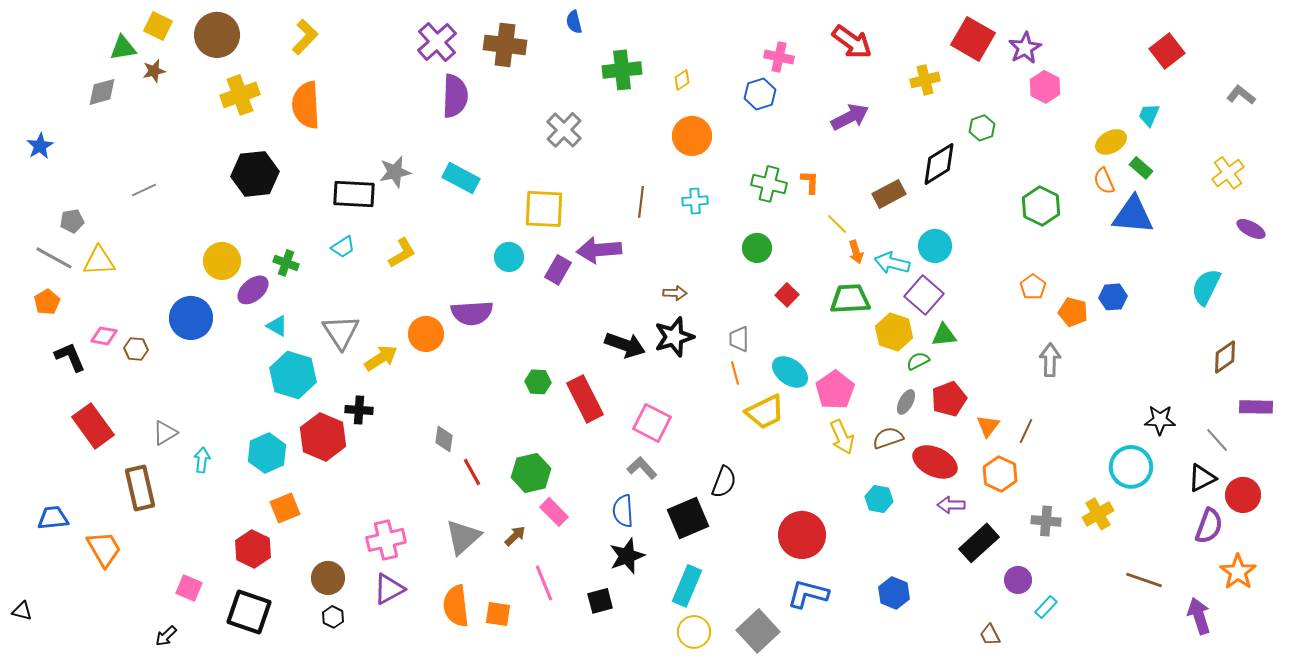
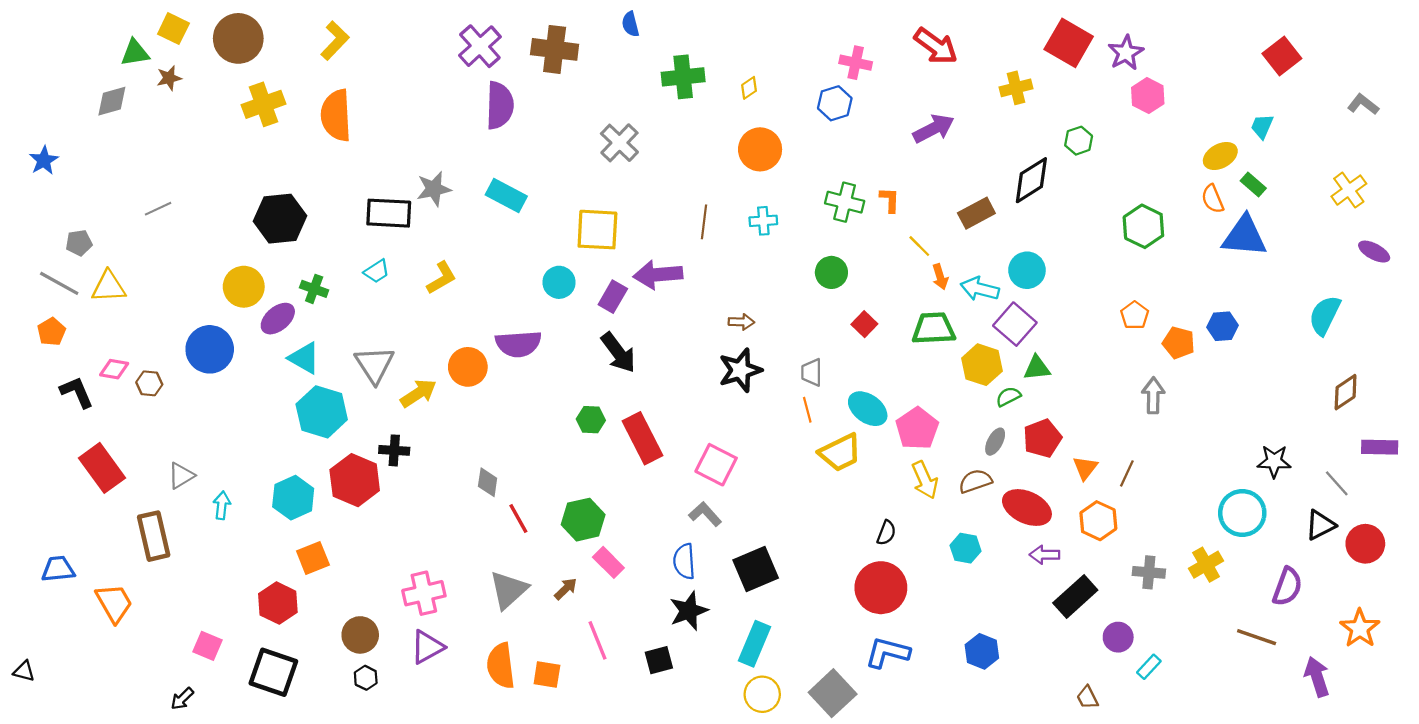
black hexagon: (255, 174) -> (280, 219), moved
cyan triangle: (277, 326) -> (304, 358), size x1.4
black arrow: (625, 345) -> (618, 353), moved, turned 33
black semicircle: (724, 482) -> (886, 533), moved, size x0.7
purple semicircle: (1209, 526) -> (1287, 587), moved

